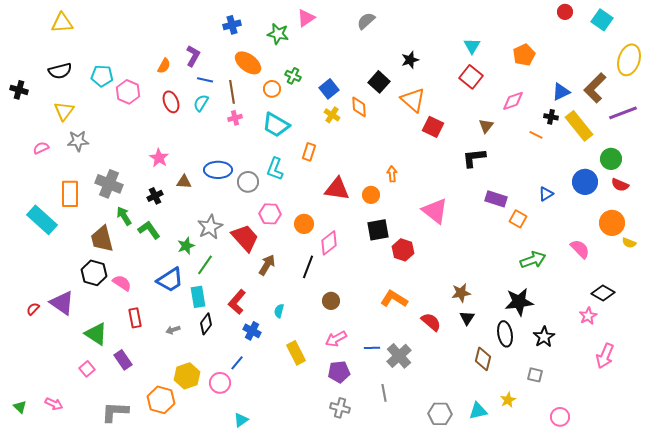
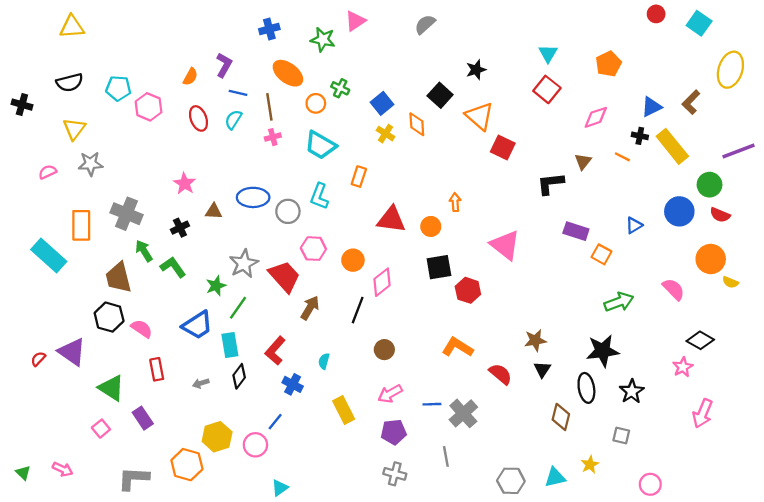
brown L-shape: (595, 88) -> (691, 102), size x0.7
purple line: (623, 113) -> (739, 151), moved
brown triangle: (486, 126) -> (583, 161), moved

